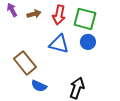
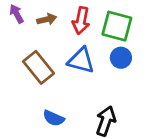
brown rectangle: (25, 63) -> (38, 67), moved

